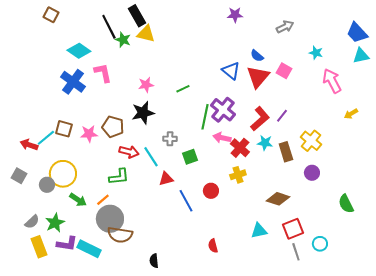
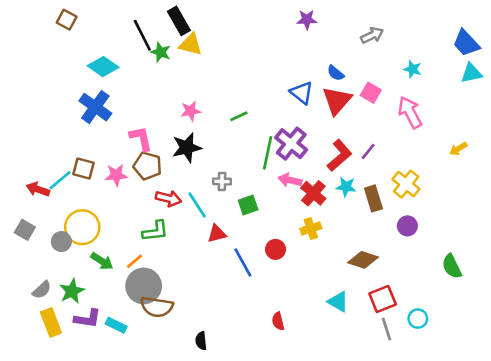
pink L-shape: (103, 73) -> (141, 138), moved
pink arrow: (332, 81) -> (410, 112), moved
cyan triangle: (259, 231) -> (338, 302), turned 42
cyan rectangle: (89, 249) -> (116, 325), size x0.7

